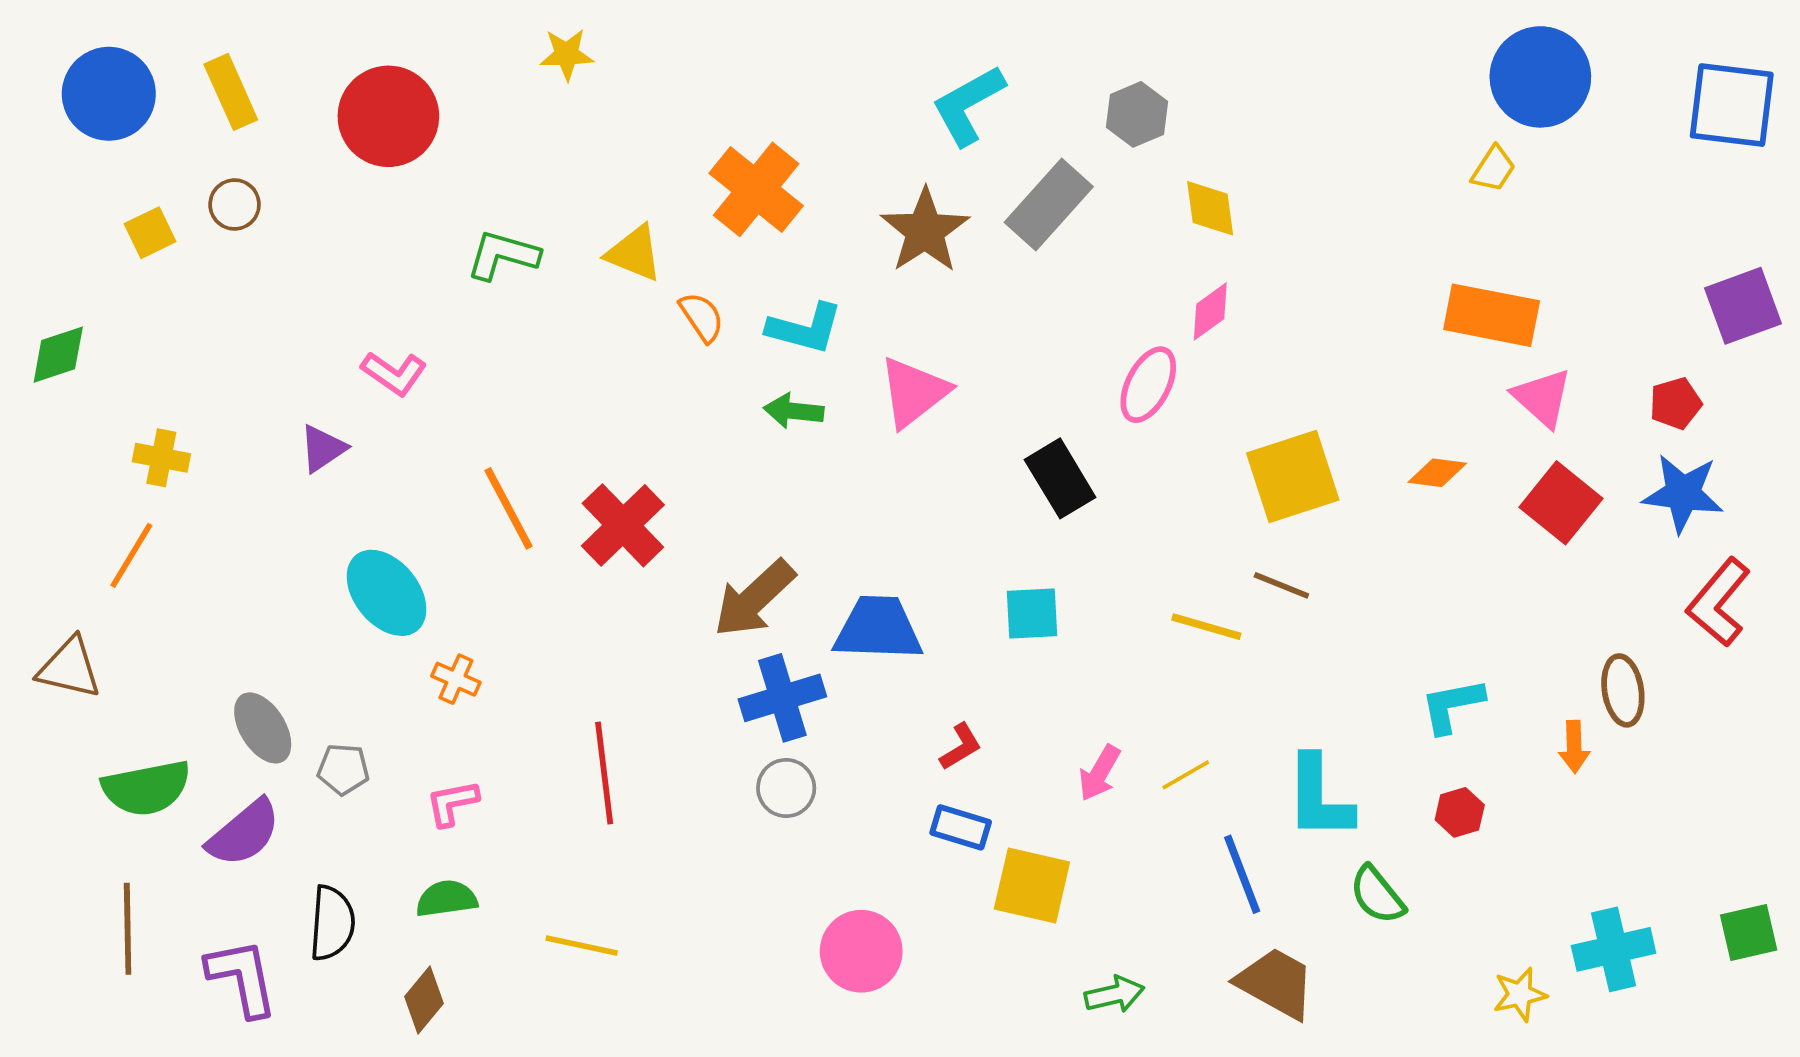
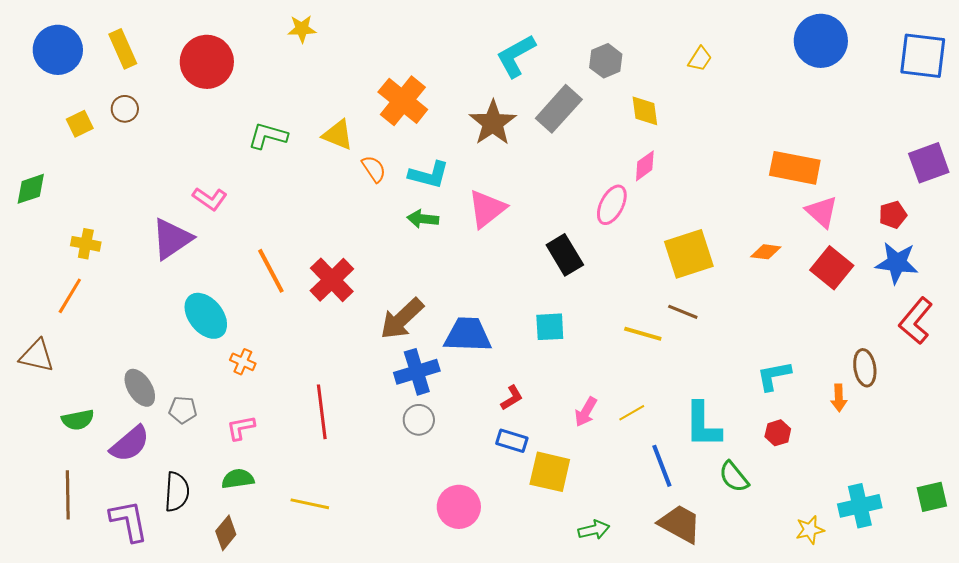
yellow trapezoid: (1493, 169) -> (700, 59), moved
purple triangle: (323, 448) -> (172, 239), size x1.6
green semicircle: (146, 788) -> (78, 420), size x0.7

